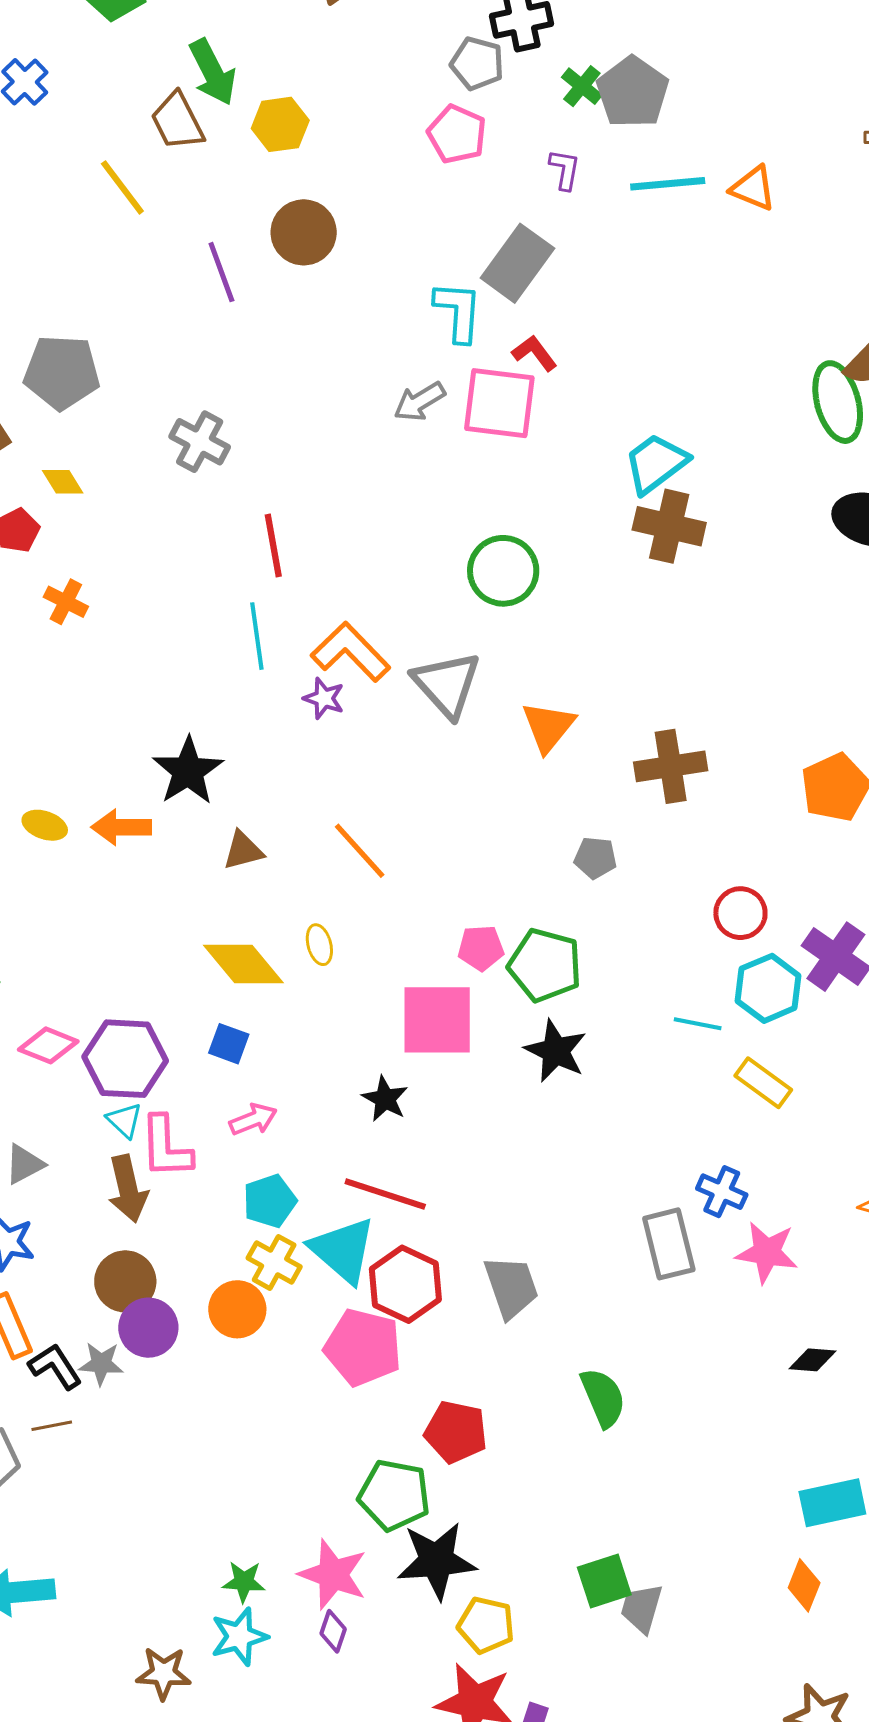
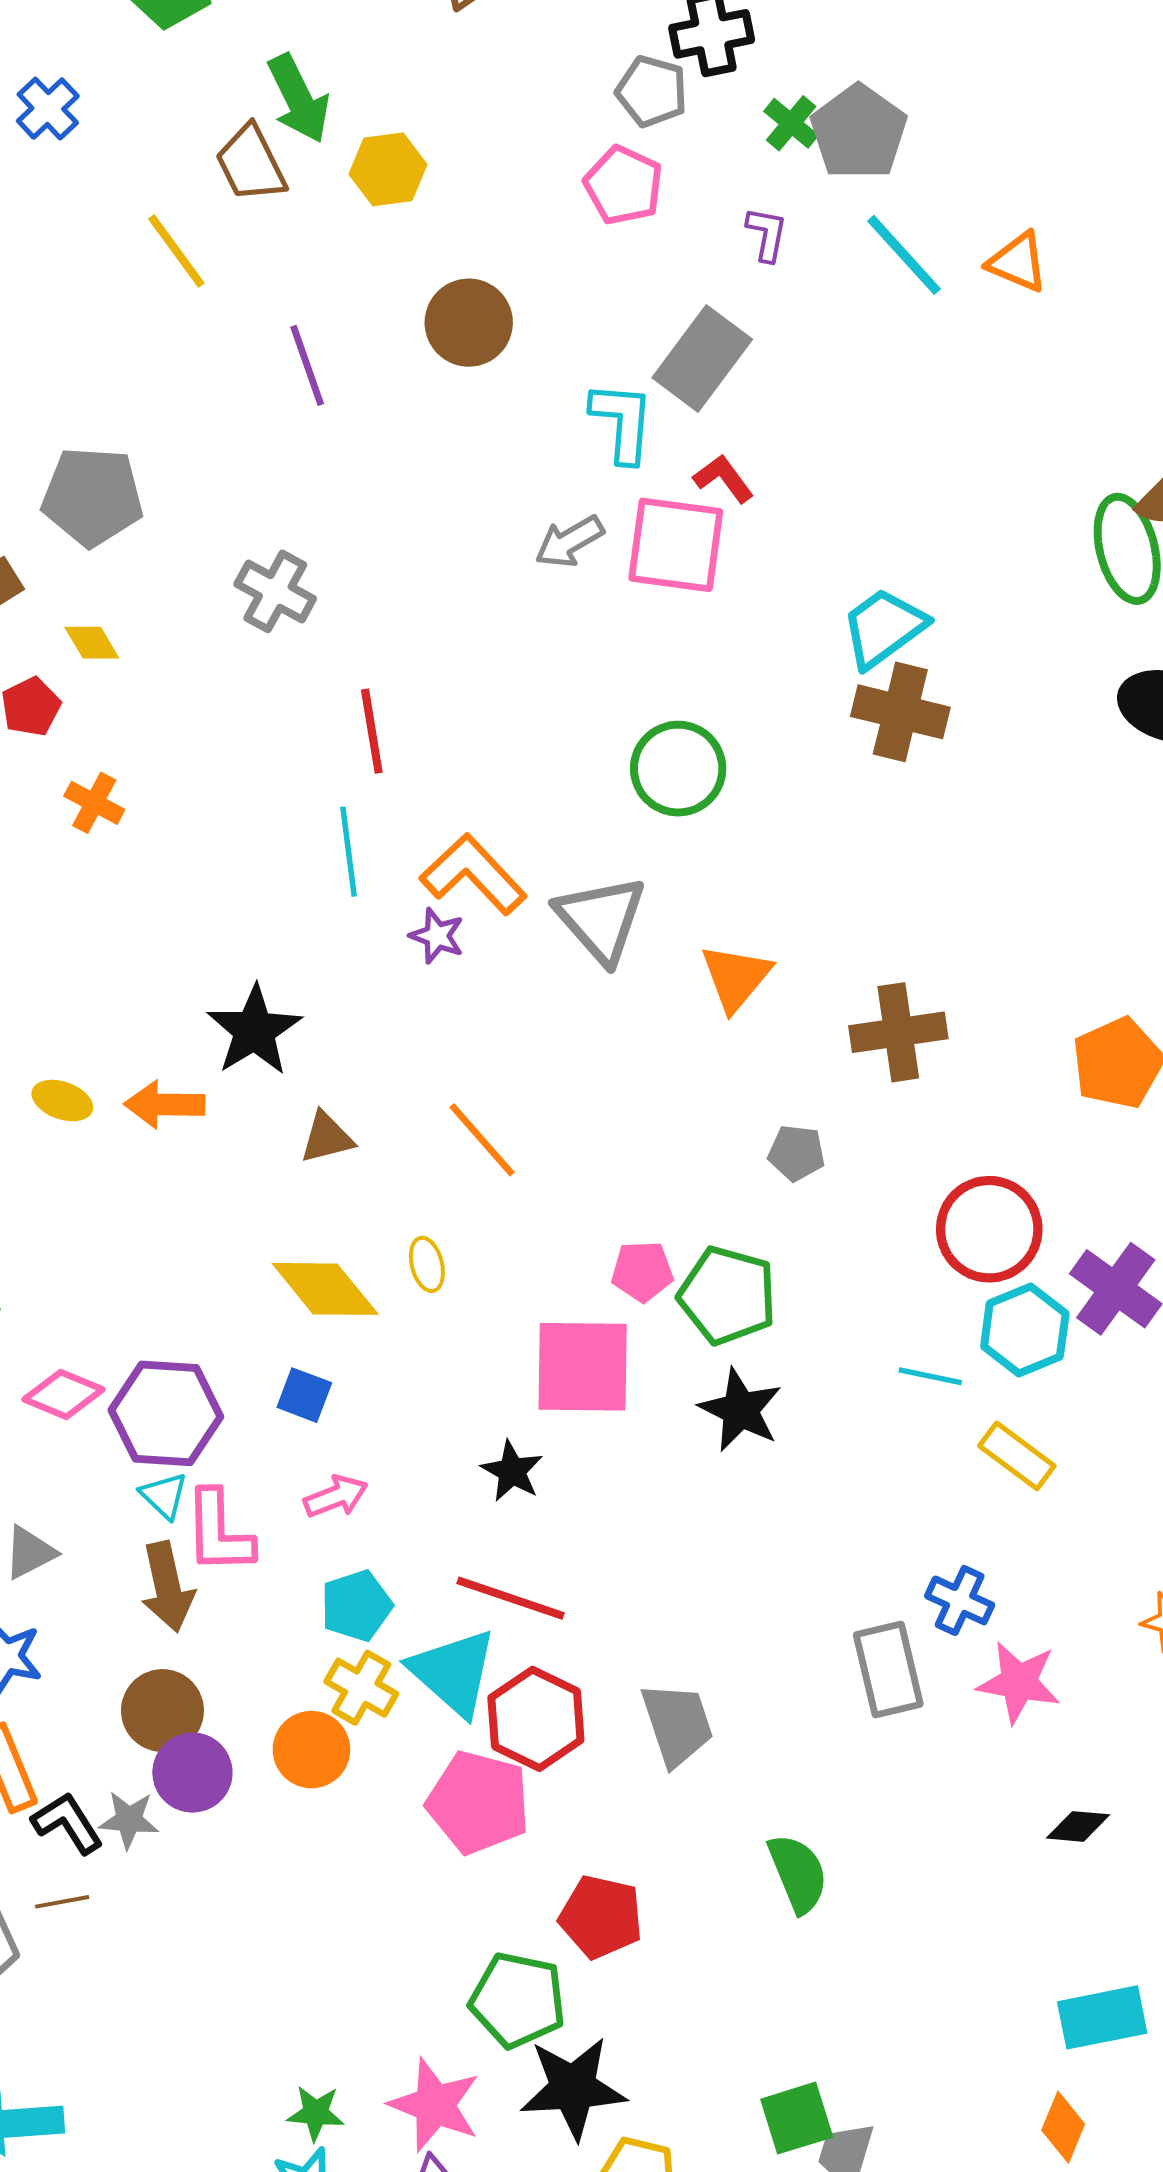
cyan line: (668, 184) -> (904, 255), turned 52
brown circle: (304, 232) -> (469, 323), moved
red circle: (740, 913) -> (989, 1229), size x1.5

